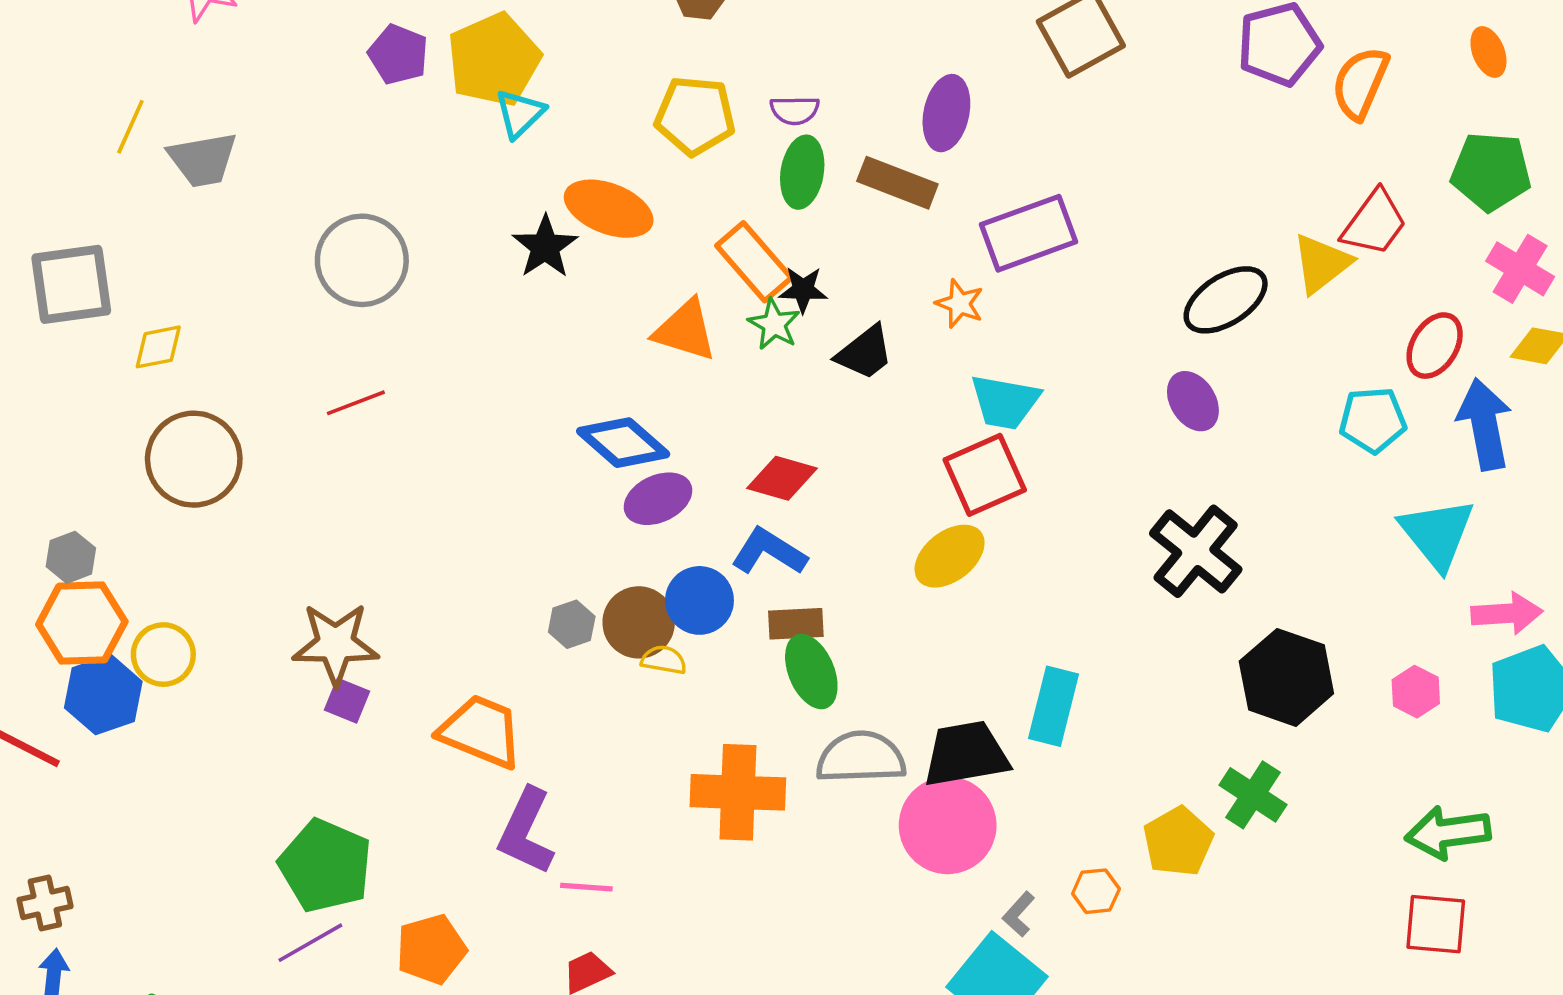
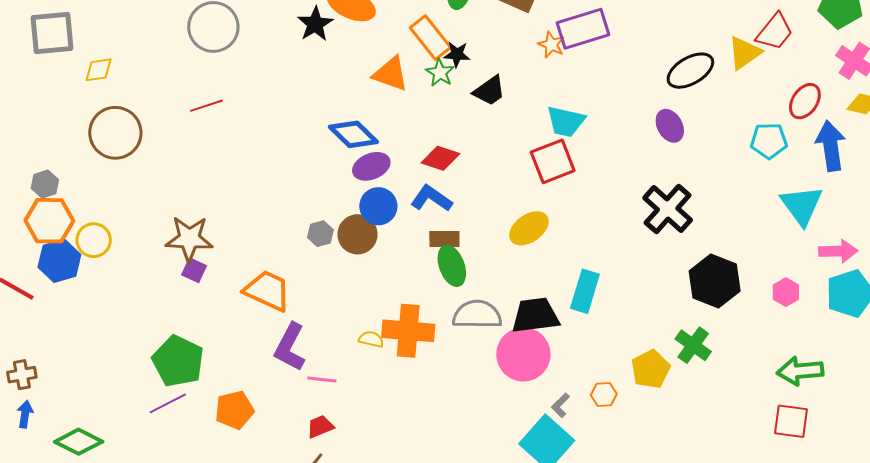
orange star: (960, 304) -> (551, 45), moved
yellow ellipse: (950, 556) -> (529, 228), moved
blue circle: (699, 600) -> (378, 206), moved
yellow semicircle: (664, 660) -> (371, 339), moved

